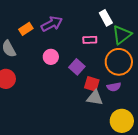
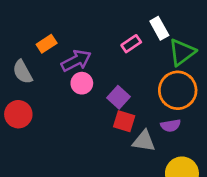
purple arrow: (52, 24) -> (76, 61), moved
pink rectangle: (90, 40) -> (131, 44), moved, turned -32
red square: (92, 84) -> (124, 121), moved

